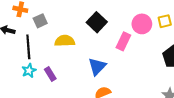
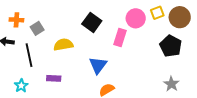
cyan star: (29, 71) -> (21, 86), moved
purple rectangle: (50, 74) -> (54, 78), turned -48

